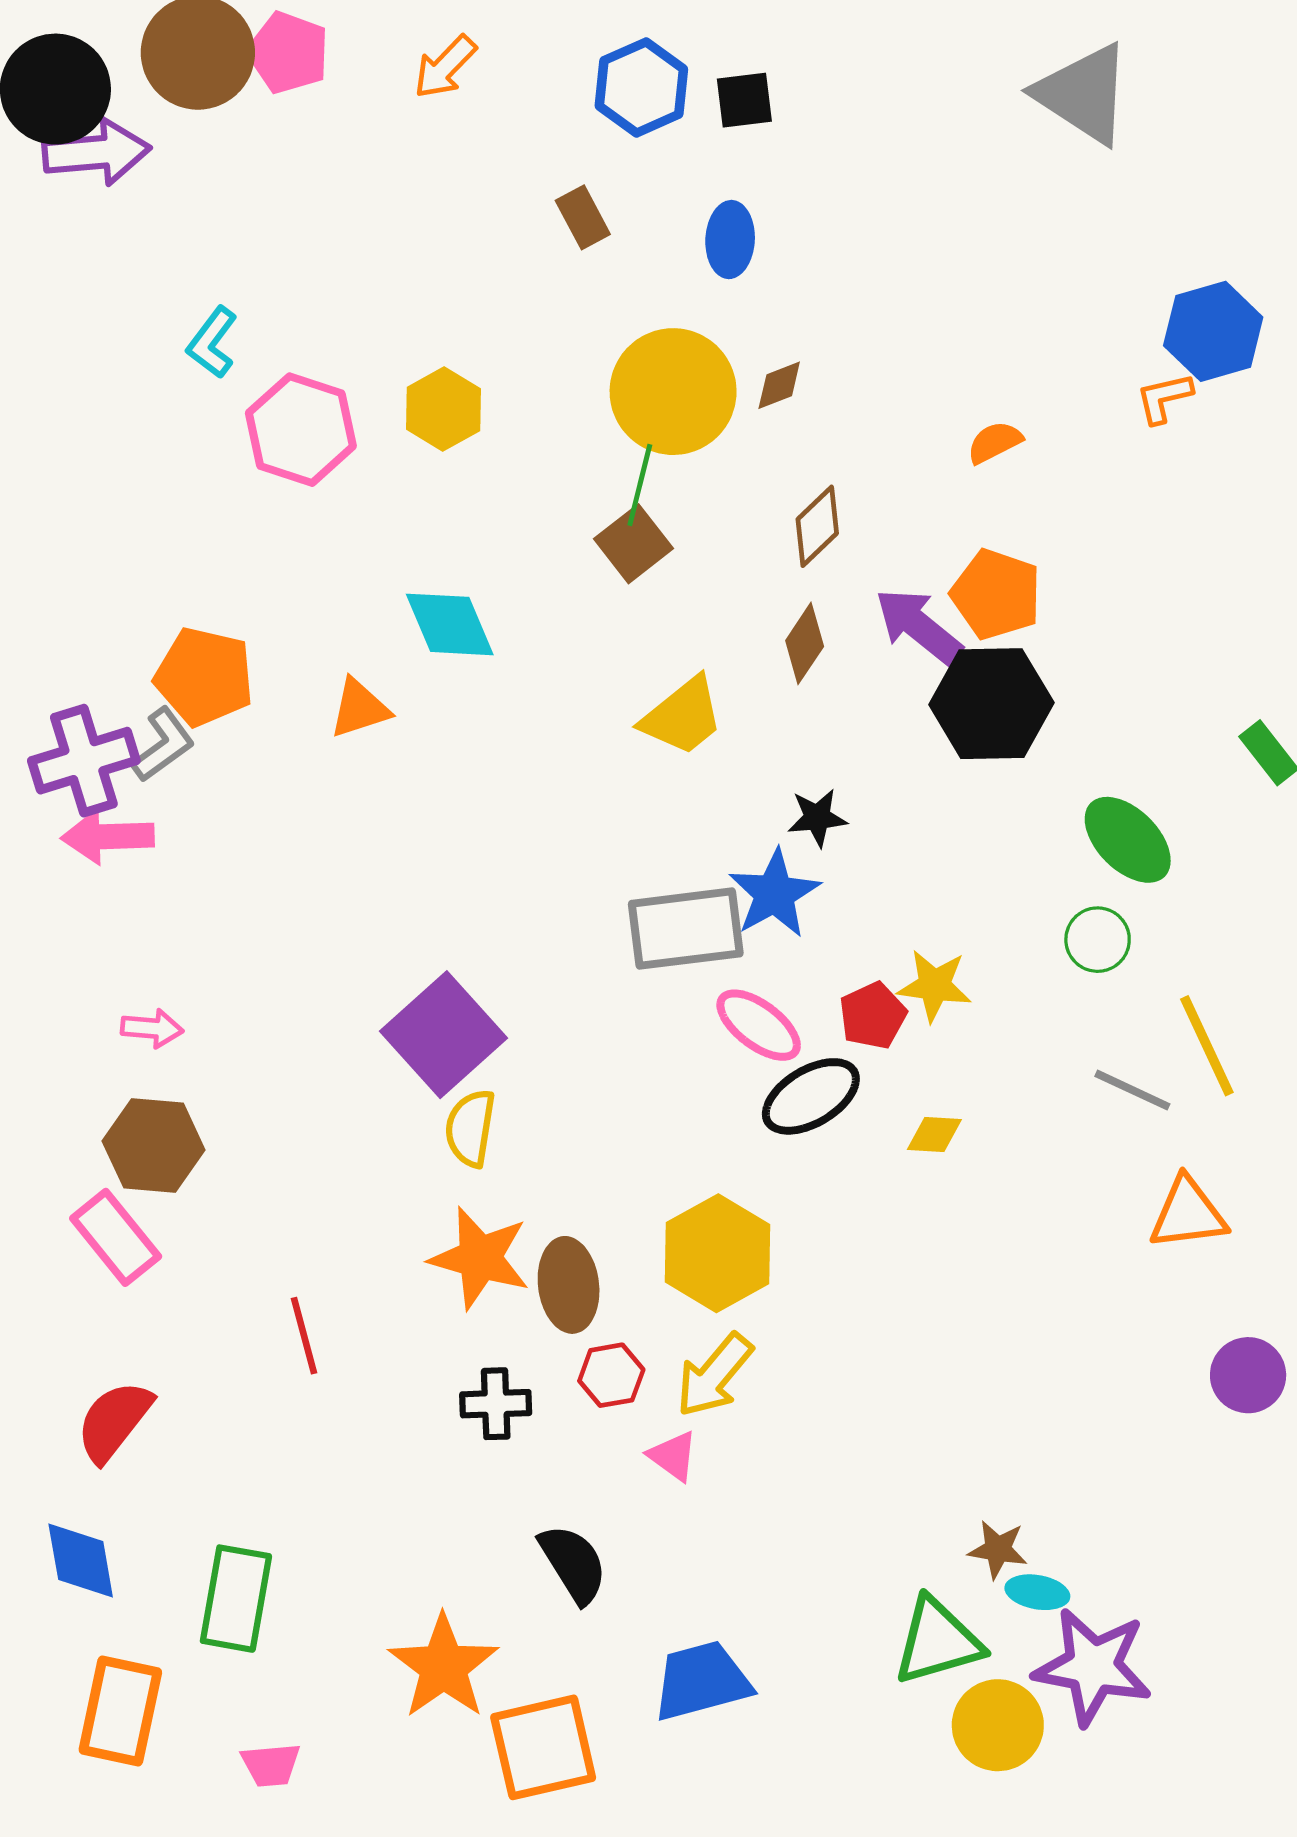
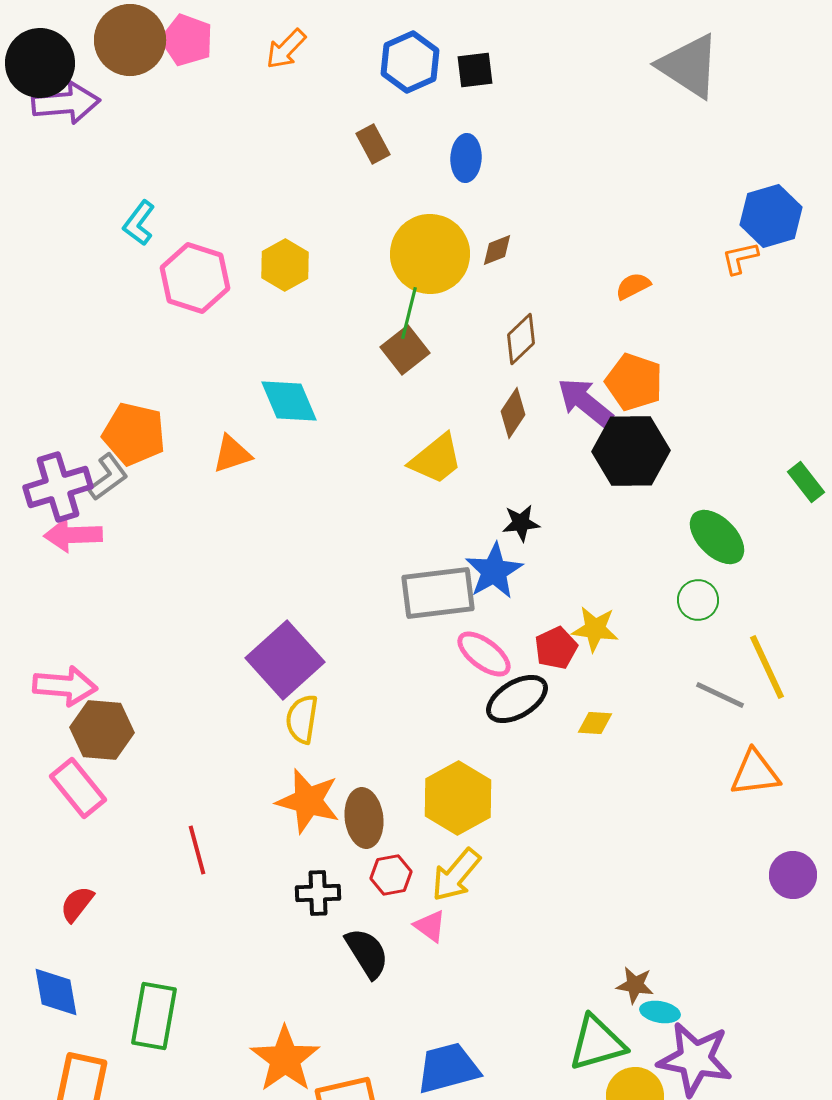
pink arrow: (152, 1028) -> (65, 686), moved, size x1.6
red semicircle: (114, 1421) -> (77, 904), size x0.7
black semicircle: (573, 1564) -> (367, 953), moved

